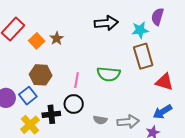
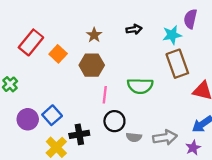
black arrow: (106, 23) -> (134, 29), size x0.6
brown star: (57, 38) -> (94, 35), moved
brown hexagon: (41, 75) -> (92, 65), moved
black circle: (74, 104) -> (114, 121), moved

